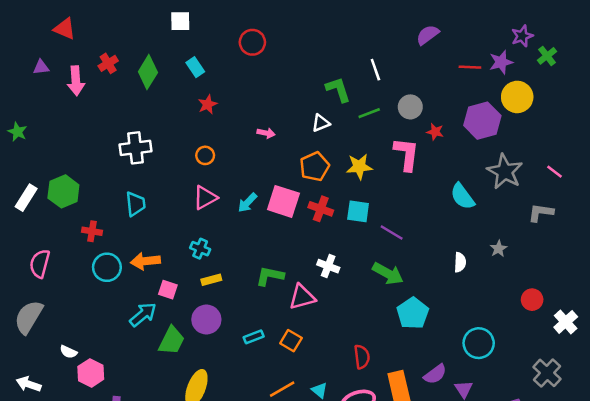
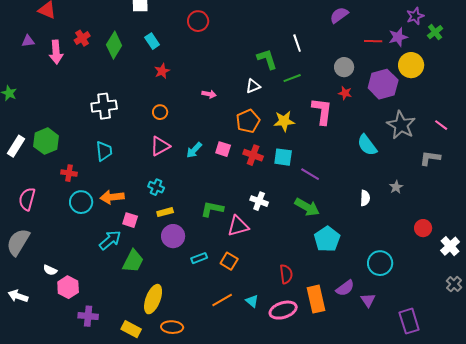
gray circle: (410, 107) -> (344, 67), moved
pink square: (283, 201) -> (223, 149), size x0.6
purple circle: (206, 319) -> (173, 236), moved
gray cross: (547, 373) -> (454, 284), moved, size x0.7

